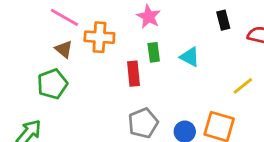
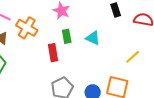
orange cross: (99, 37) -> (27, 28), turned 30

